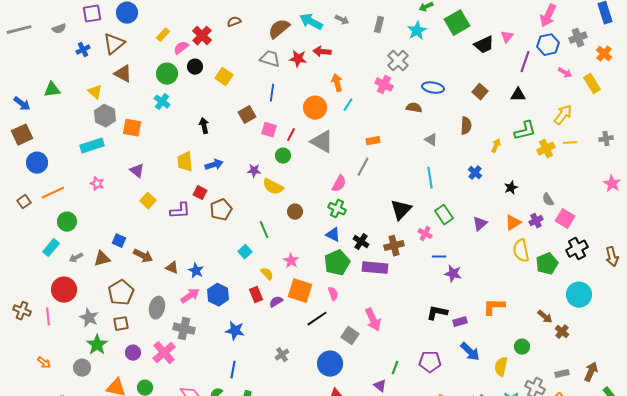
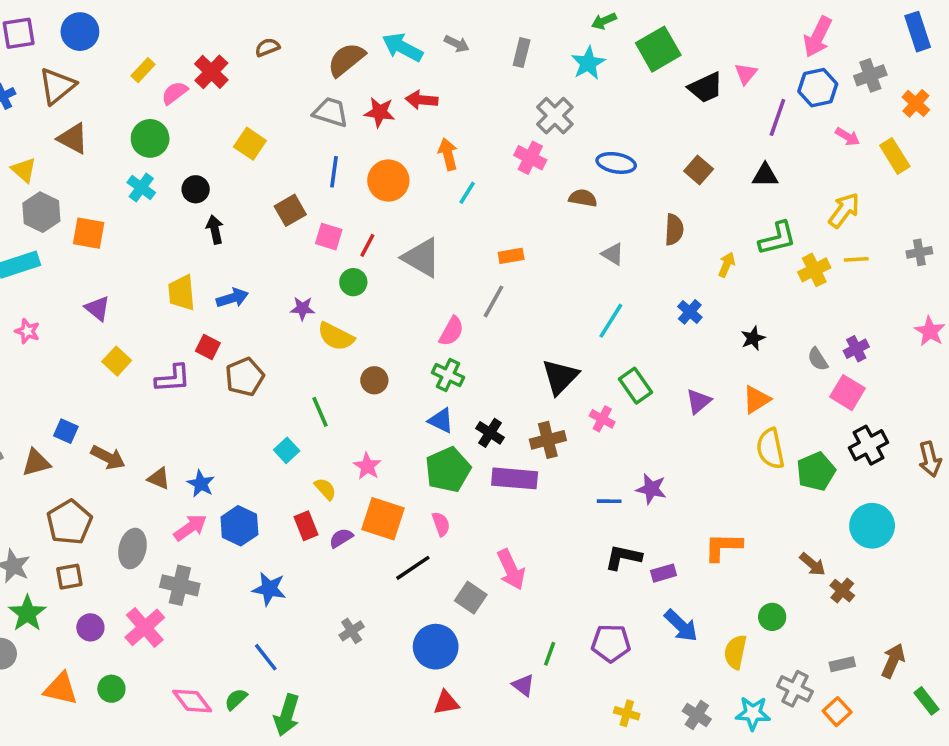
black circle: (195, 67) -> (196, 189), moved
orange circle: (315, 108) -> (388, 181), moved
cyan line: (430, 178) -> (611, 321), turned 40
purple cross: (536, 221) -> (856, 349), moved
blue line: (439, 257) -> (609, 501), moved
blue line: (233, 370) -> (266, 657), turned -48

